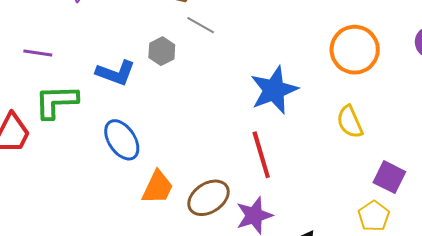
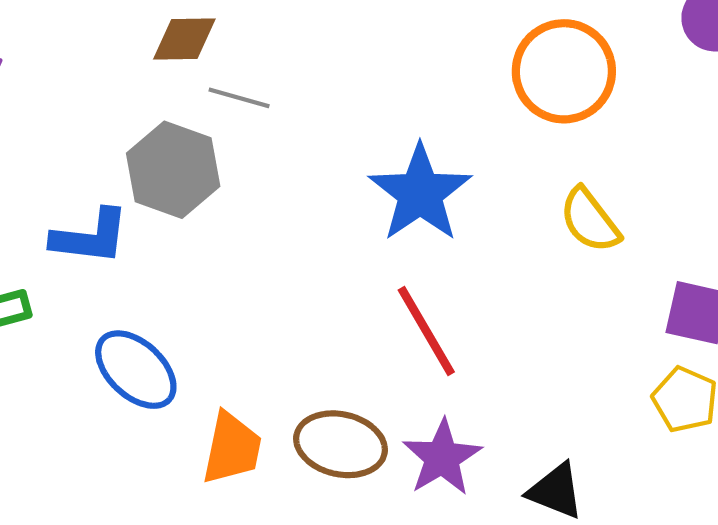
gray hexagon: (162, 51) -> (173, 170), size x1.6
brown ellipse: (208, 198) -> (341, 444), turned 60

